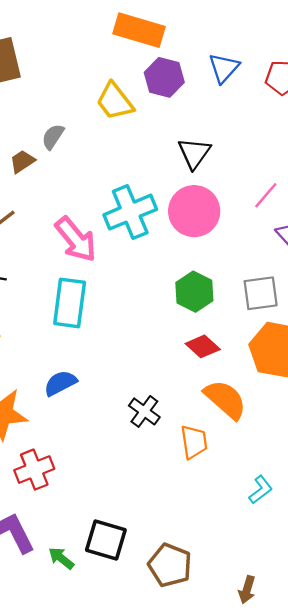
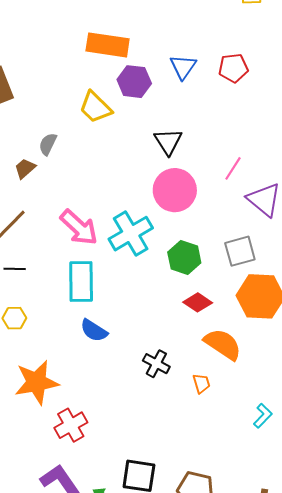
cyan cross: (130, 212) -> (131, 234), moved
blue semicircle: (60, 383) -> (94, 331), moved, turned -112
orange trapezoid: (194, 442) -> (201, 383), size x0.7

